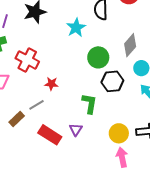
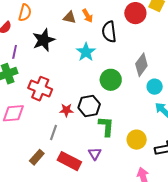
black hexagon: (112, 81) -> (89, 106), moved
gray line: (37, 105) -> (53, 132), turned -35
brown rectangle: (17, 119) -> (37, 157), moved
yellow circle: (119, 133) -> (137, 140), moved

